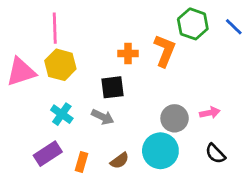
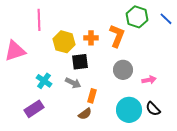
yellow hexagon: (60, 65) -> (64, 42), moved
gray circle: (175, 118) -> (123, 70), moved
cyan circle: (160, 151) -> (129, 110), moved
orange rectangle: (82, 162) -> (92, 96), moved

